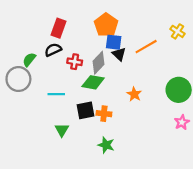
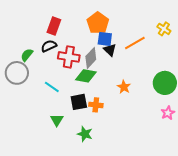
red cross: (75, 62) -> (69, 57), size x1.5
cyan line: (56, 94) -> (52, 87), turned 35
green star: (106, 145) -> (85, 134), moved

